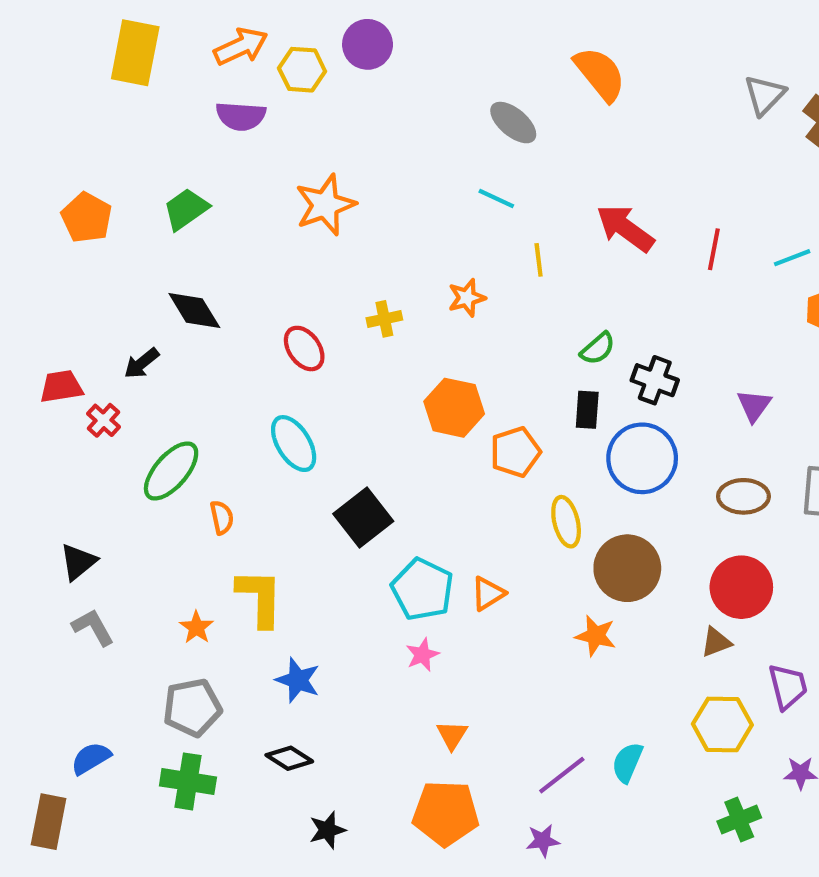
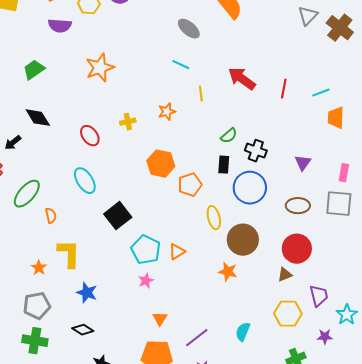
purple line: (562, 775) -> (197, 338), moved

